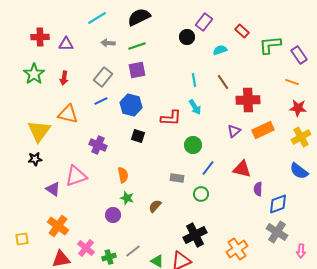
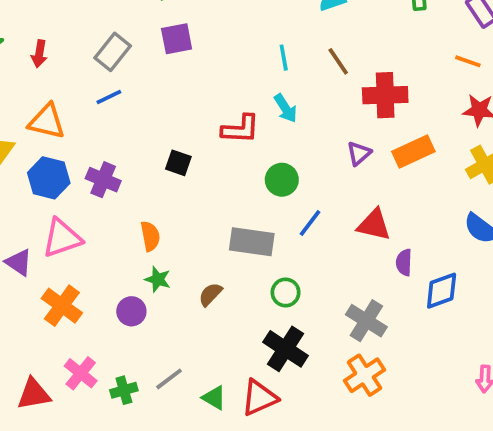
blue hexagon: (131, 105) -> (49, 178), moved
gray rectangle: (177, 178) -> (252, 242), size x1.6
green circle: (201, 194) -> (286, 292), moved
orange cross: (58, 226) -> (62, 306), moved
gray cross: (277, 232) -> (366, 321), moved
black cross: (195, 235) -> (286, 349), turned -30

